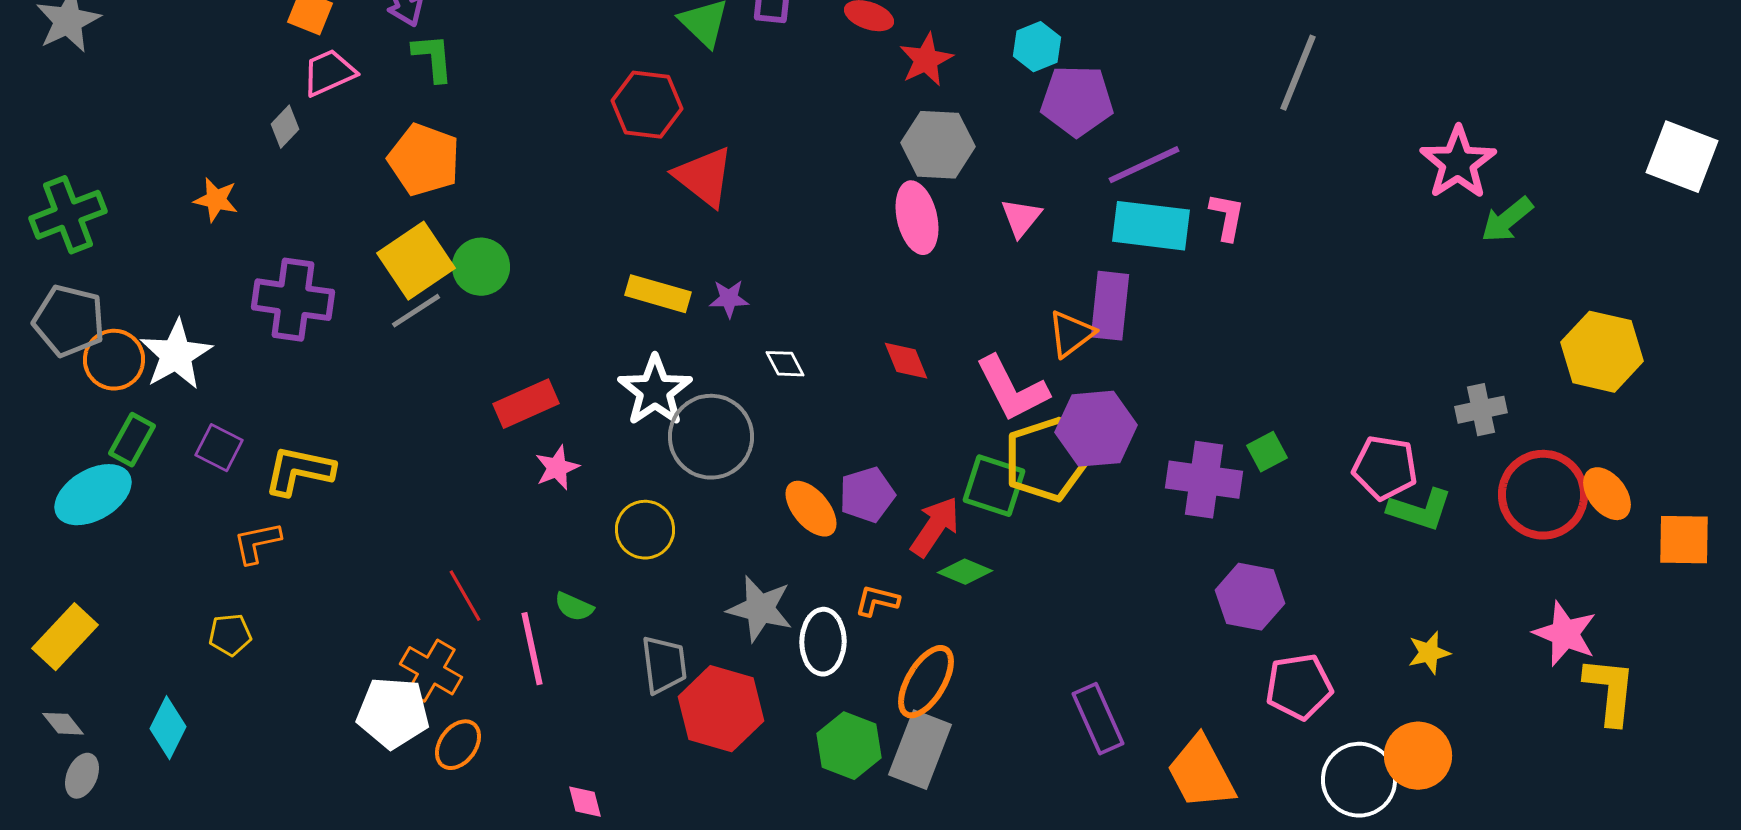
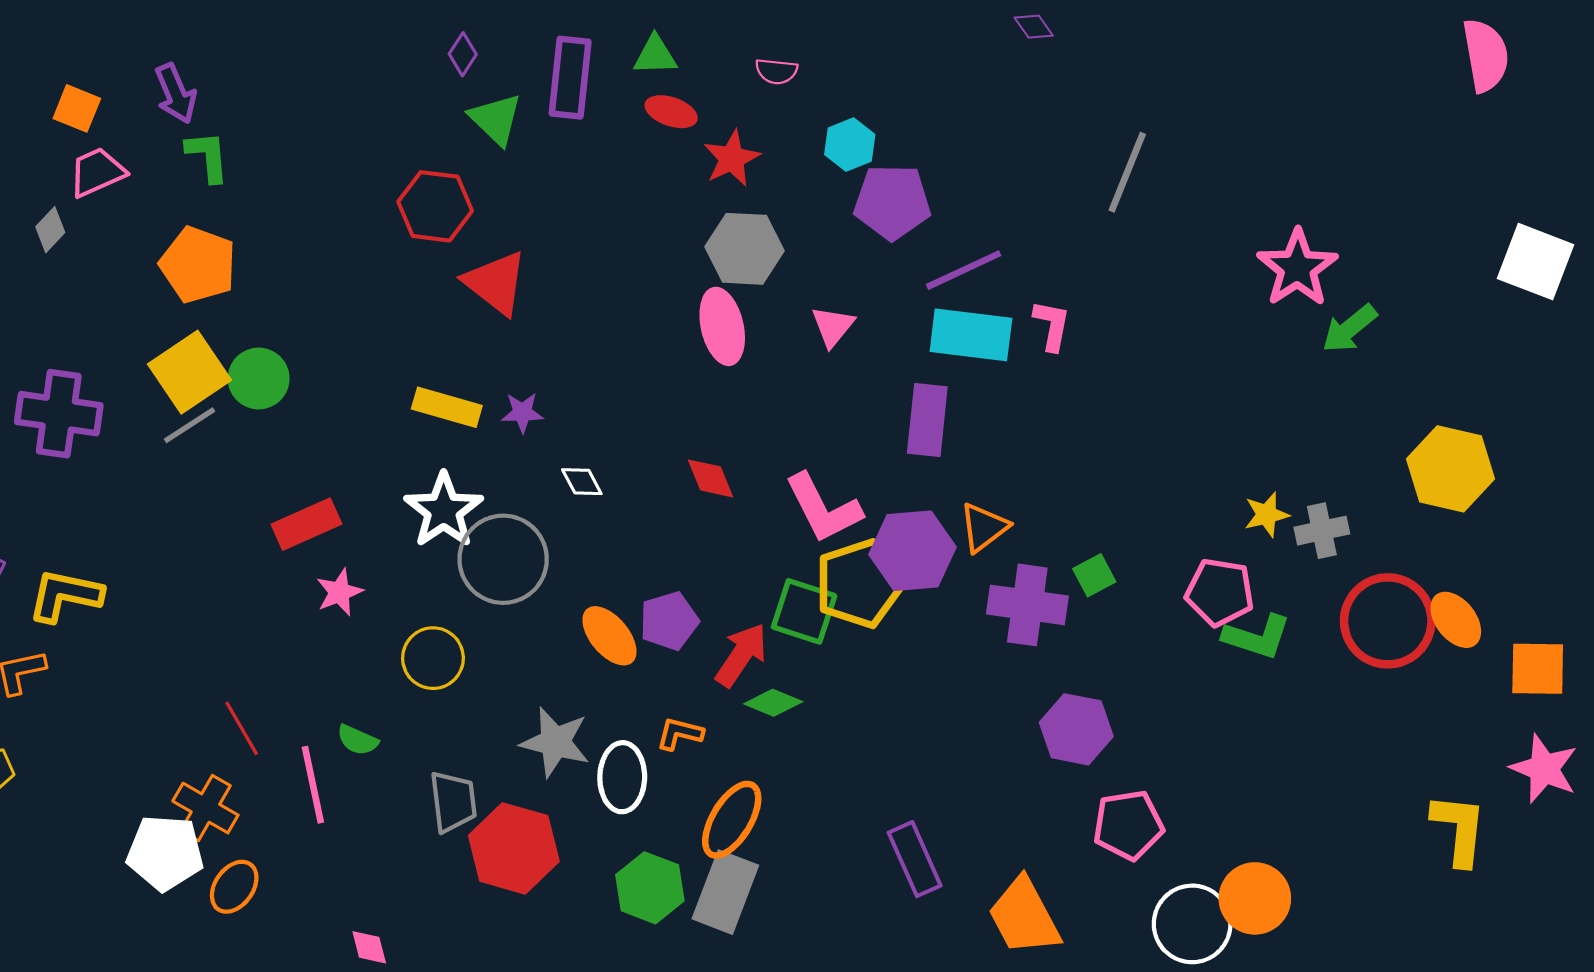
orange triangle: (1071, 334) -> (984, 527), moved
pink star: (1565, 634) -> (1544, 769), moved
yellow star: (1429, 653) -> (1267, 515), moved

